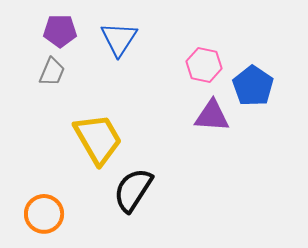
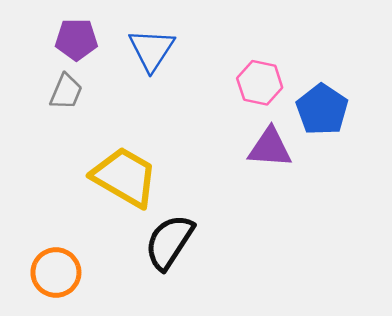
yellow trapezoid: (98, 139) -> (125, 177), turned -30

